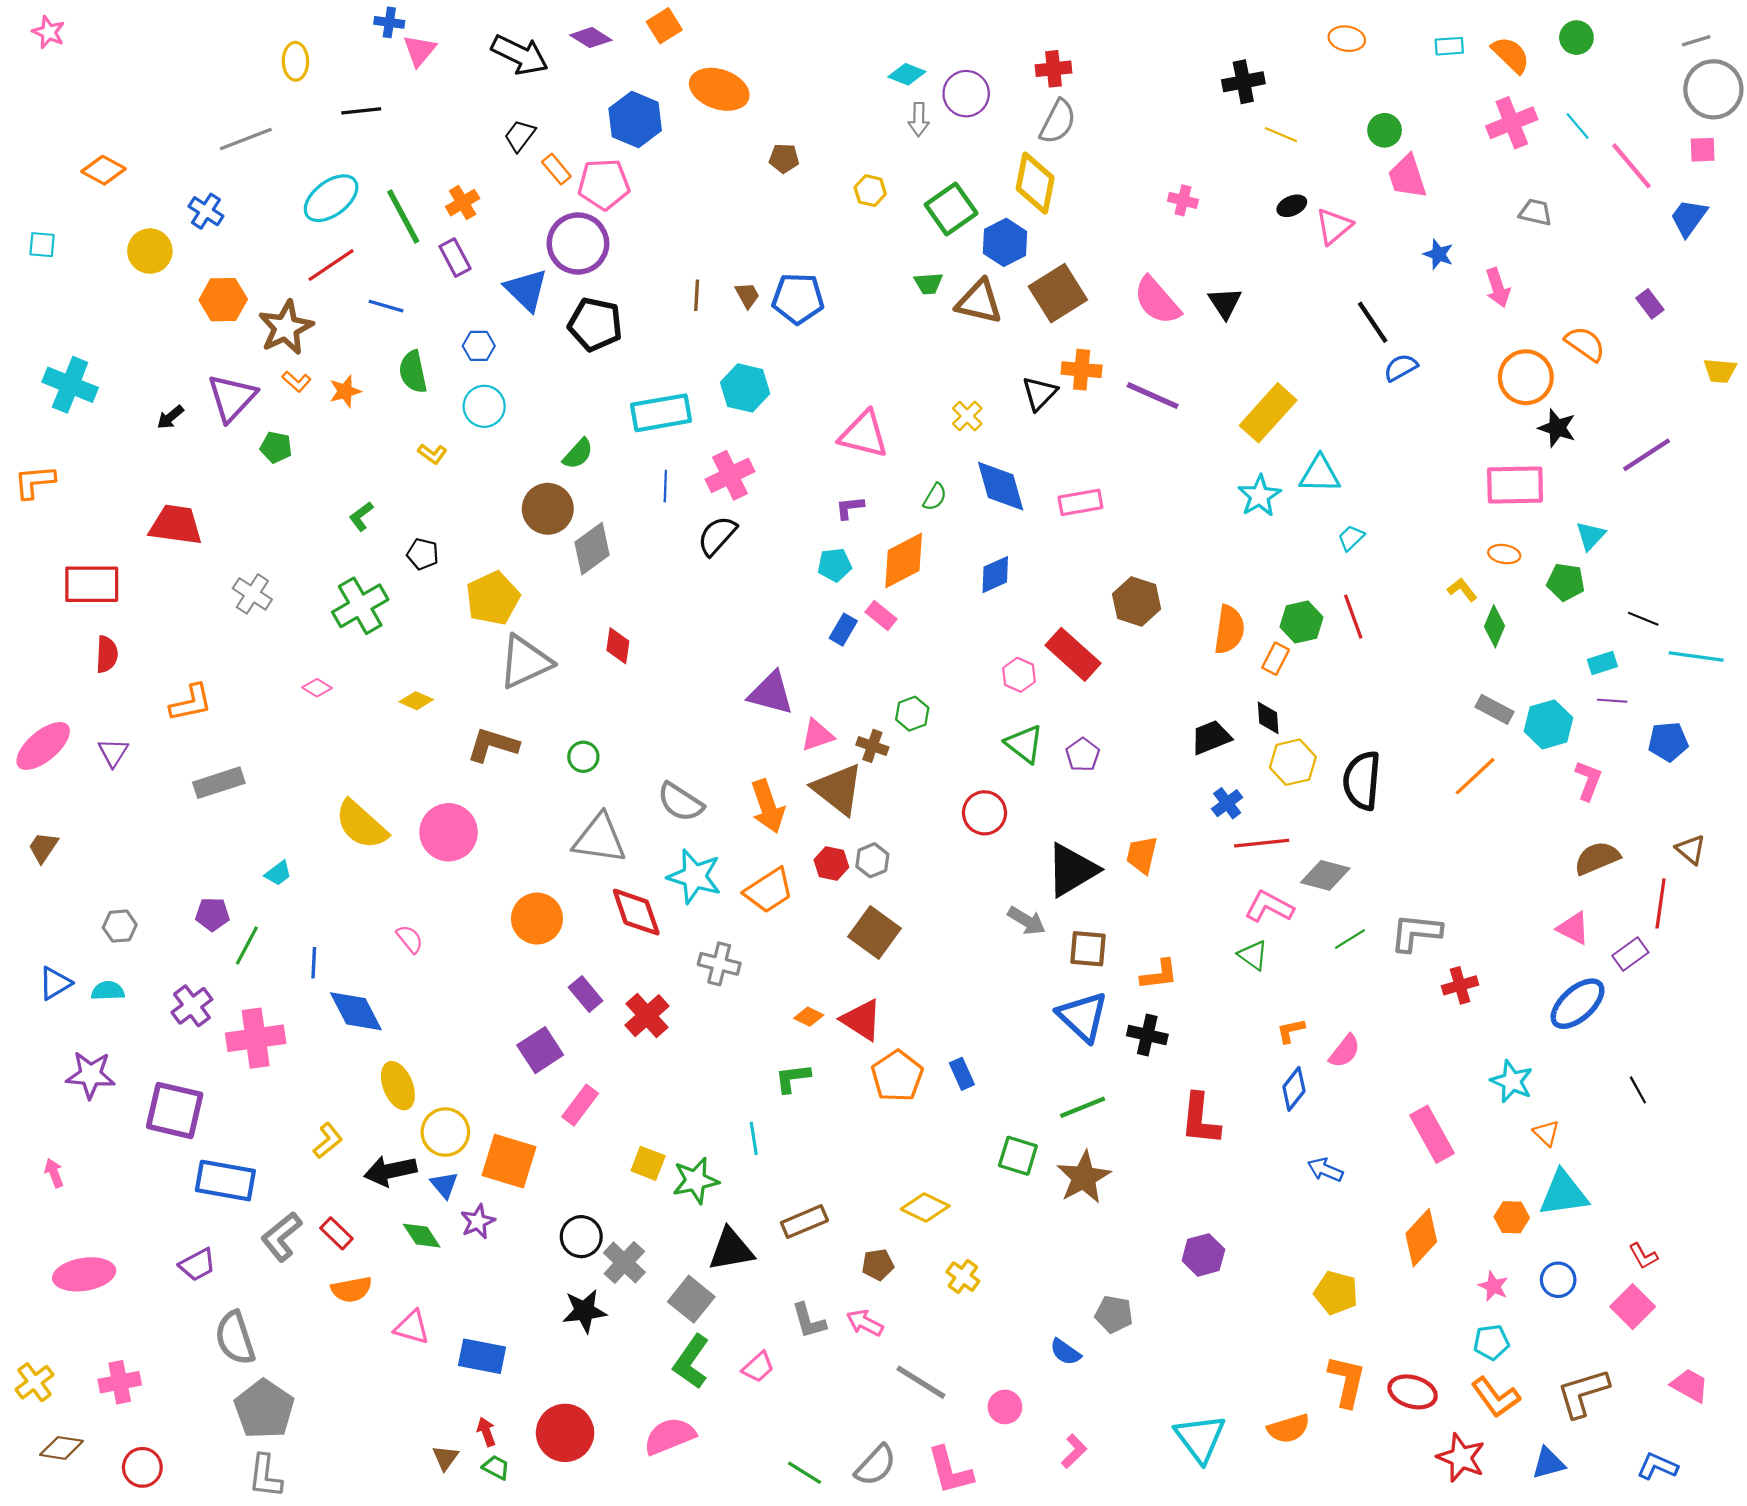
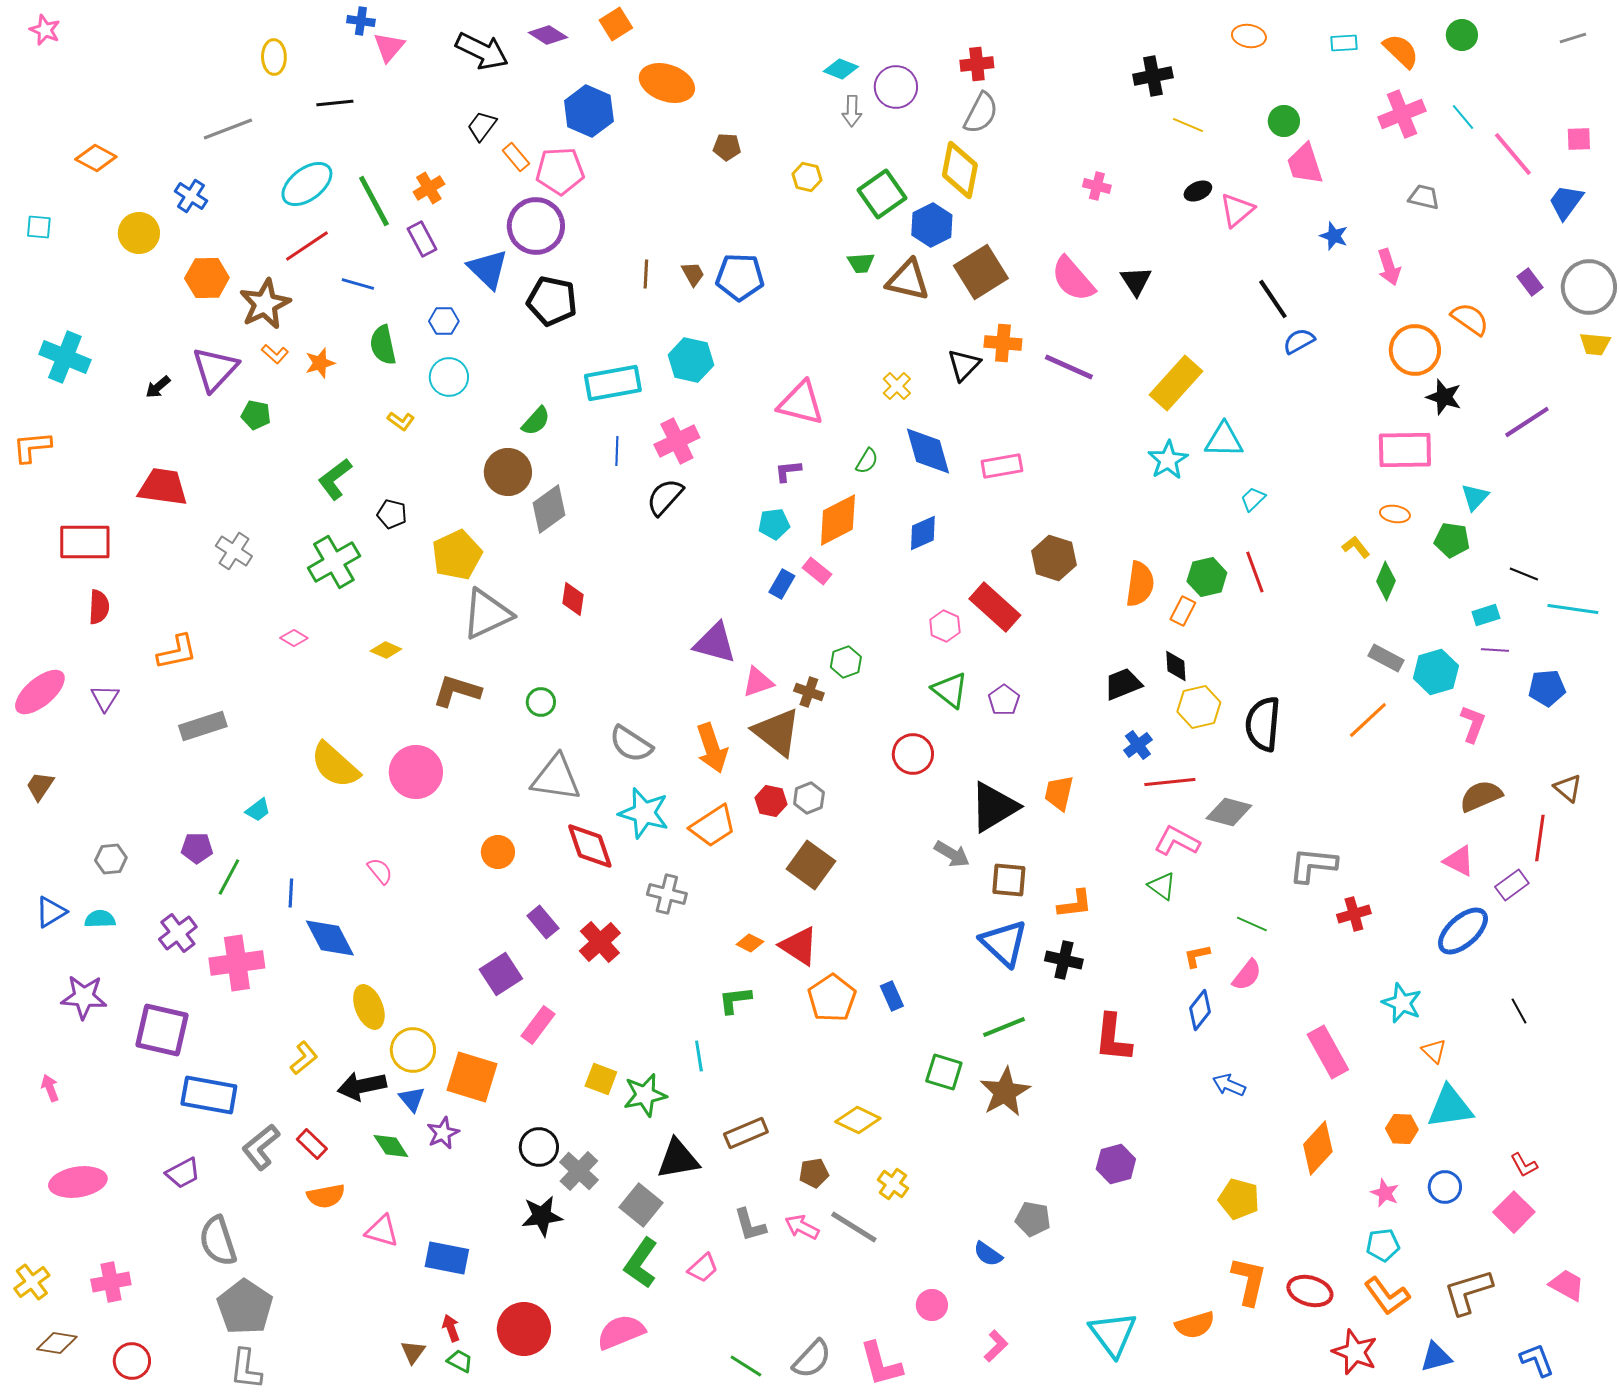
gray circle: (1713, 89) -> (1589, 287), moved
green L-shape: (361, 516) -> (335, 479), size x1.5
orange circle: (537, 919) -> (498, 852), size x0.7
green line: (1350, 939) -> (1252, 924), moved, turned 56
gray line: (921, 1382) -> (854, 1227), moved
blue L-shape: (1657, 1466) -> (1537, 1360), turned 45

